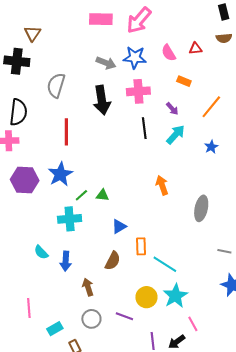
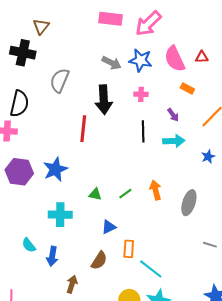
pink semicircle: (169, 53) -> (175, 59), size x1.5
pink cross: (138, 91) -> (141, 94), size x0.6
red line: (66, 132) -> (83, 129), moved
cyan arrow: (176, 135) -> (174, 141), turned 40
green line: (81, 195) -> (125, 194), moved
gray ellipse: (201, 208) -> (189, 203), moved
gray line: (224, 251) -> (210, 245), moved
brown arrow: (88, 287) -> (72, 284), turned 30

